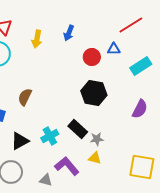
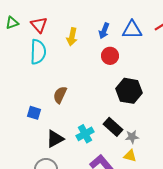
blue triangle: (114, 49) -> (132, 30), moved, size x1.5
red circle: (92, 57) -> (110, 56), moved

